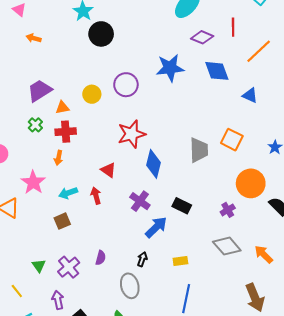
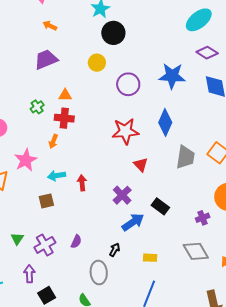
purple trapezoid: (40, 91) -> (46, 59), moved
yellow circle: (92, 94) -> (97, 63), moved
blue diamond: (153, 164) -> (165, 122), moved
red triangle: (108, 170) -> (141, 165), moved

